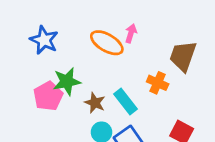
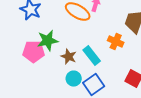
pink pentagon: (48, 96) -> (34, 52), turned 30

